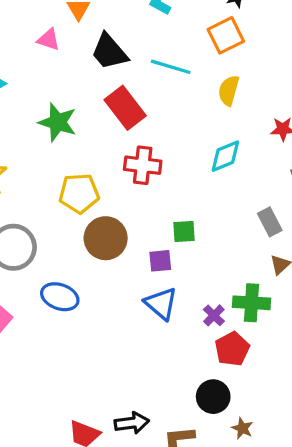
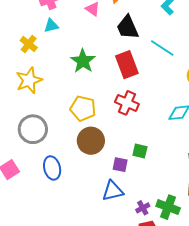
blue ellipse: (60, 297) -> (52, 168), turned 40
blue triangle: (161, 304) -> (113, 191), turned 50

